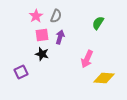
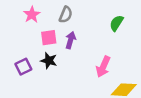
pink star: (36, 16) -> (32, 15), moved
purple square: (21, 72) -> (23, 67), moved

